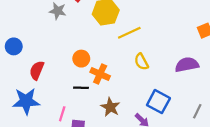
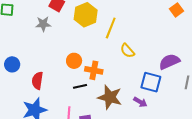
yellow line: (129, 33) -> (111, 28), turned -30
purple semicircle: (187, 65) -> (169, 62), moved
brown star: (110, 107) -> (110, 97), size x1.4

